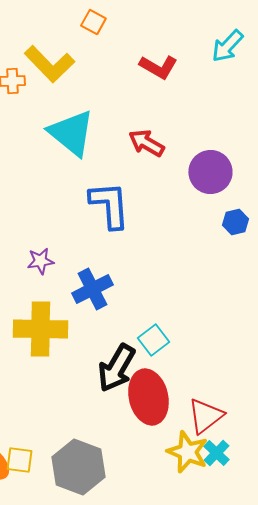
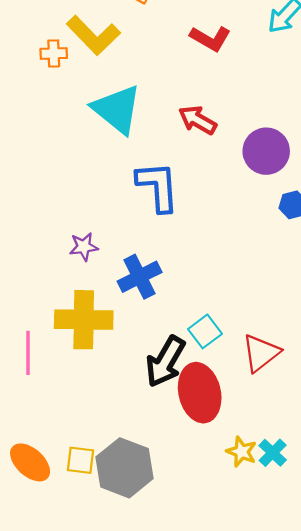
red triangle: (205, 416) -> (261, 353), moved
yellow star: (187, 452) -> (241, 452), size x0.7
yellow square: (19, 460) -> (80, 460), moved

